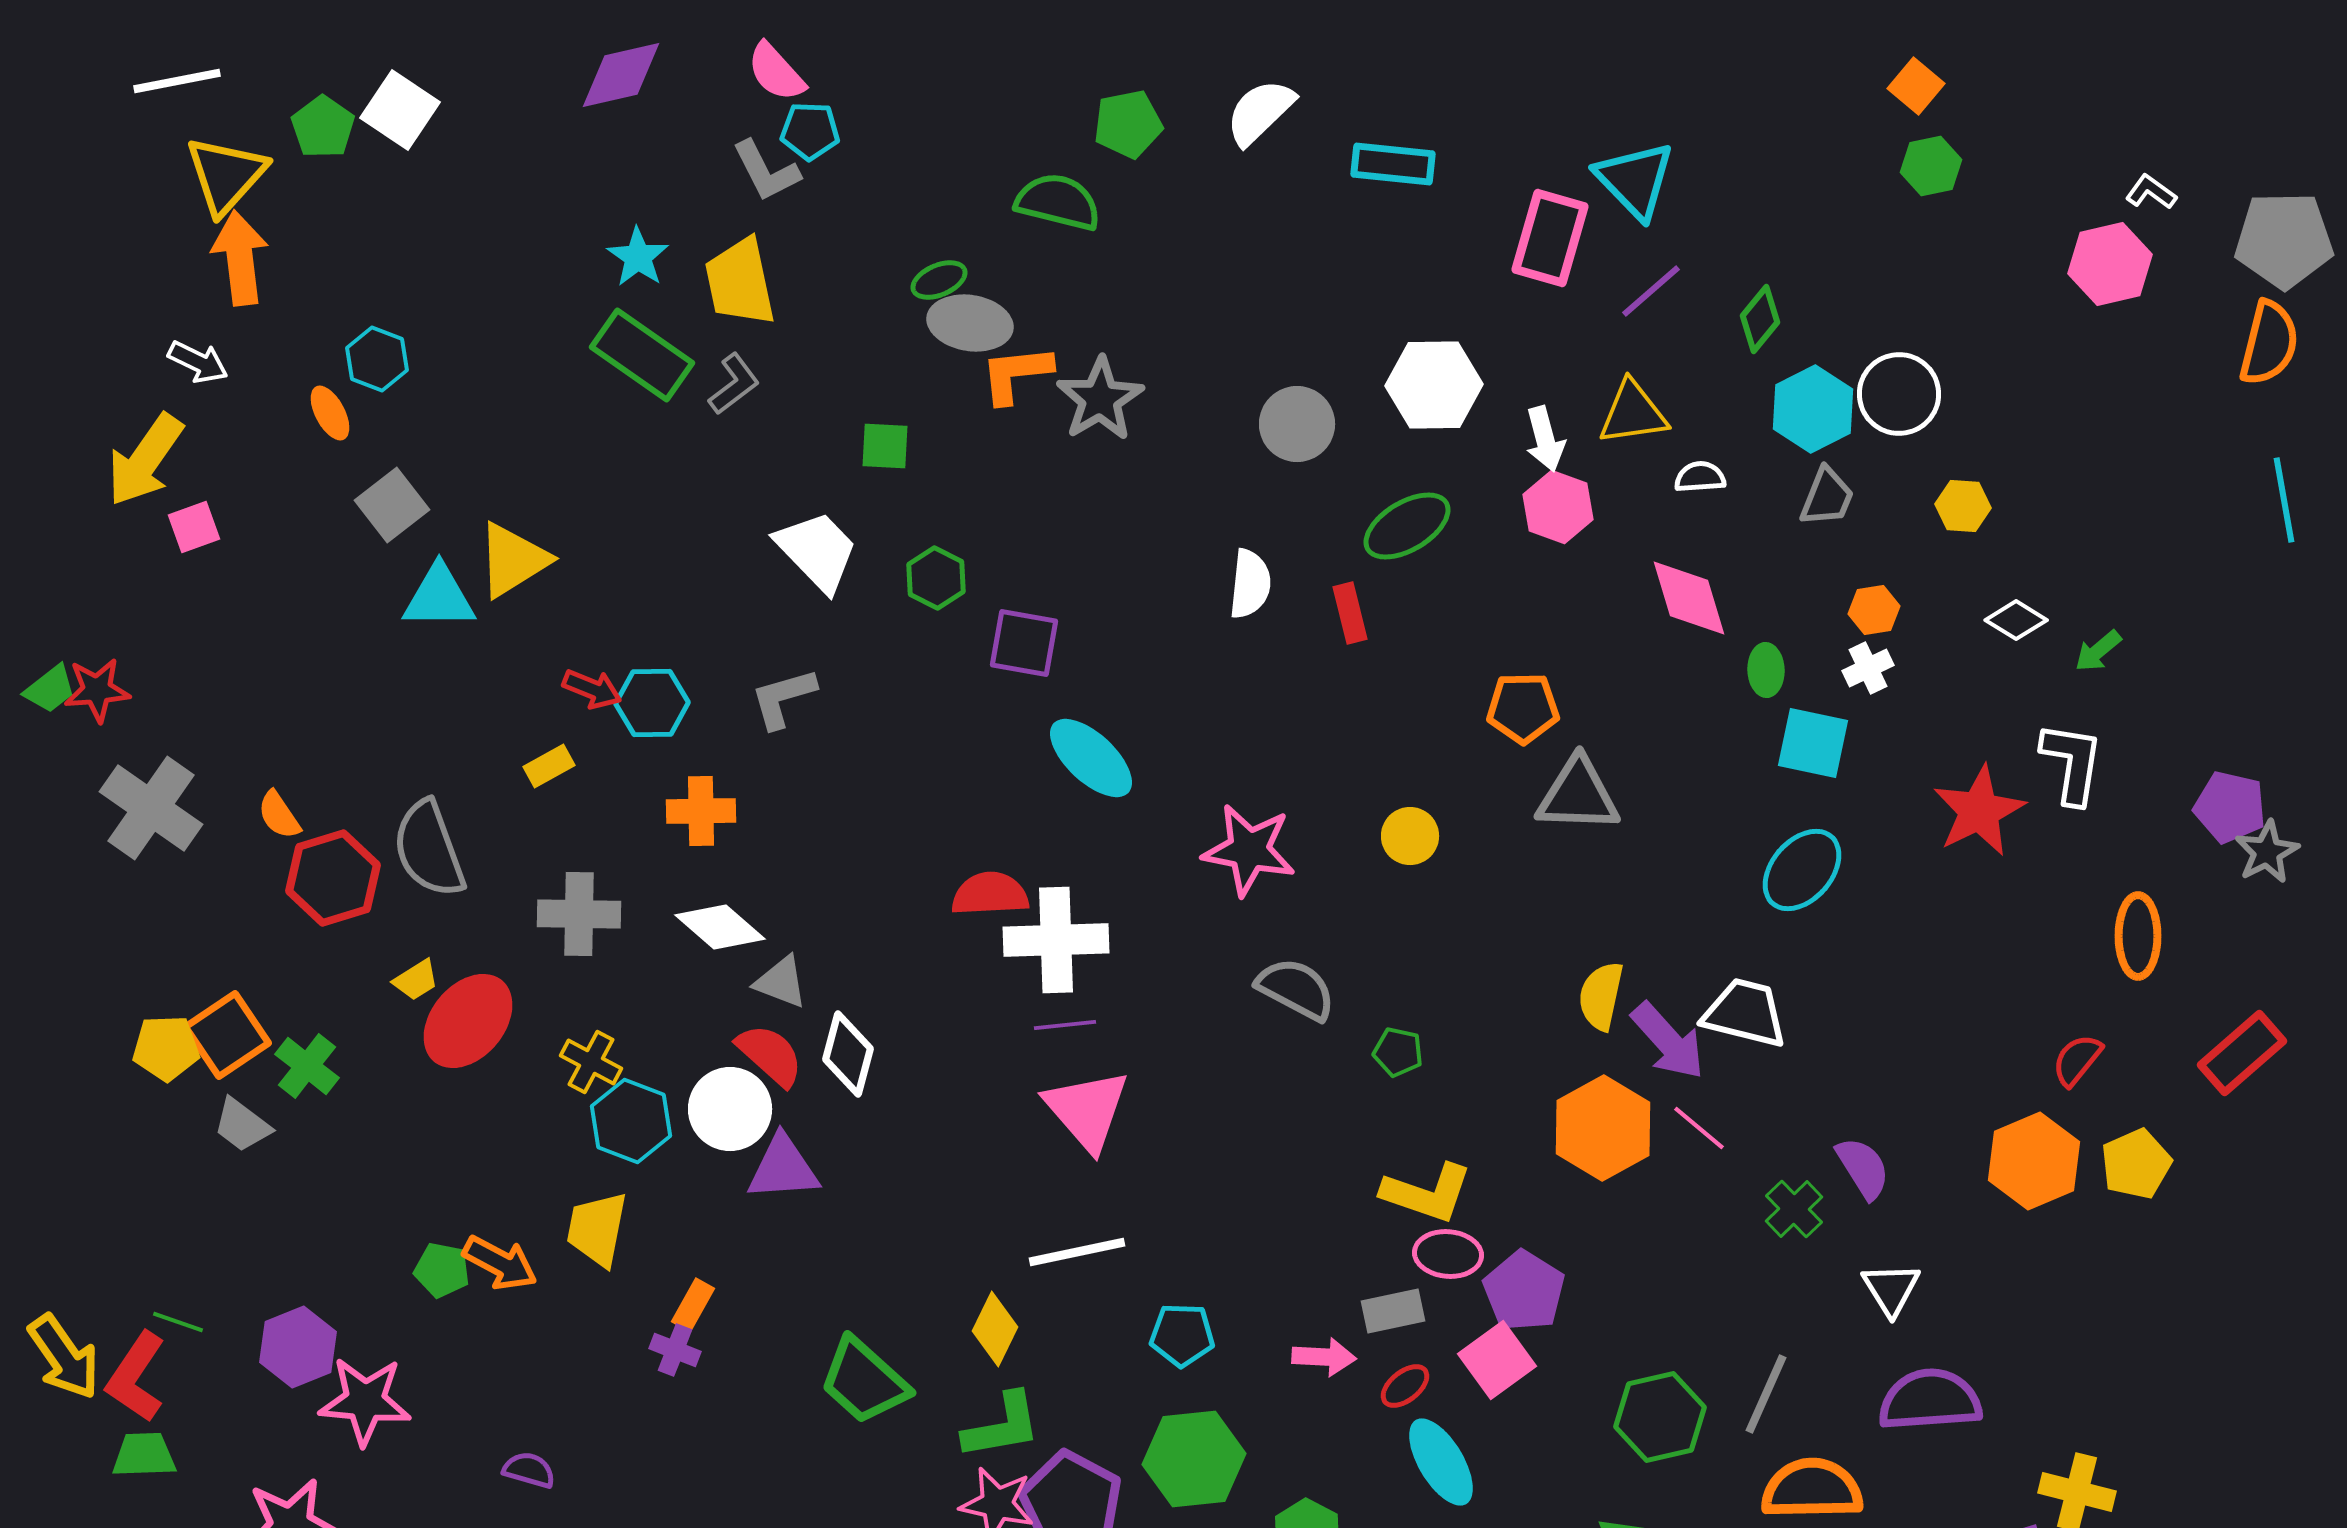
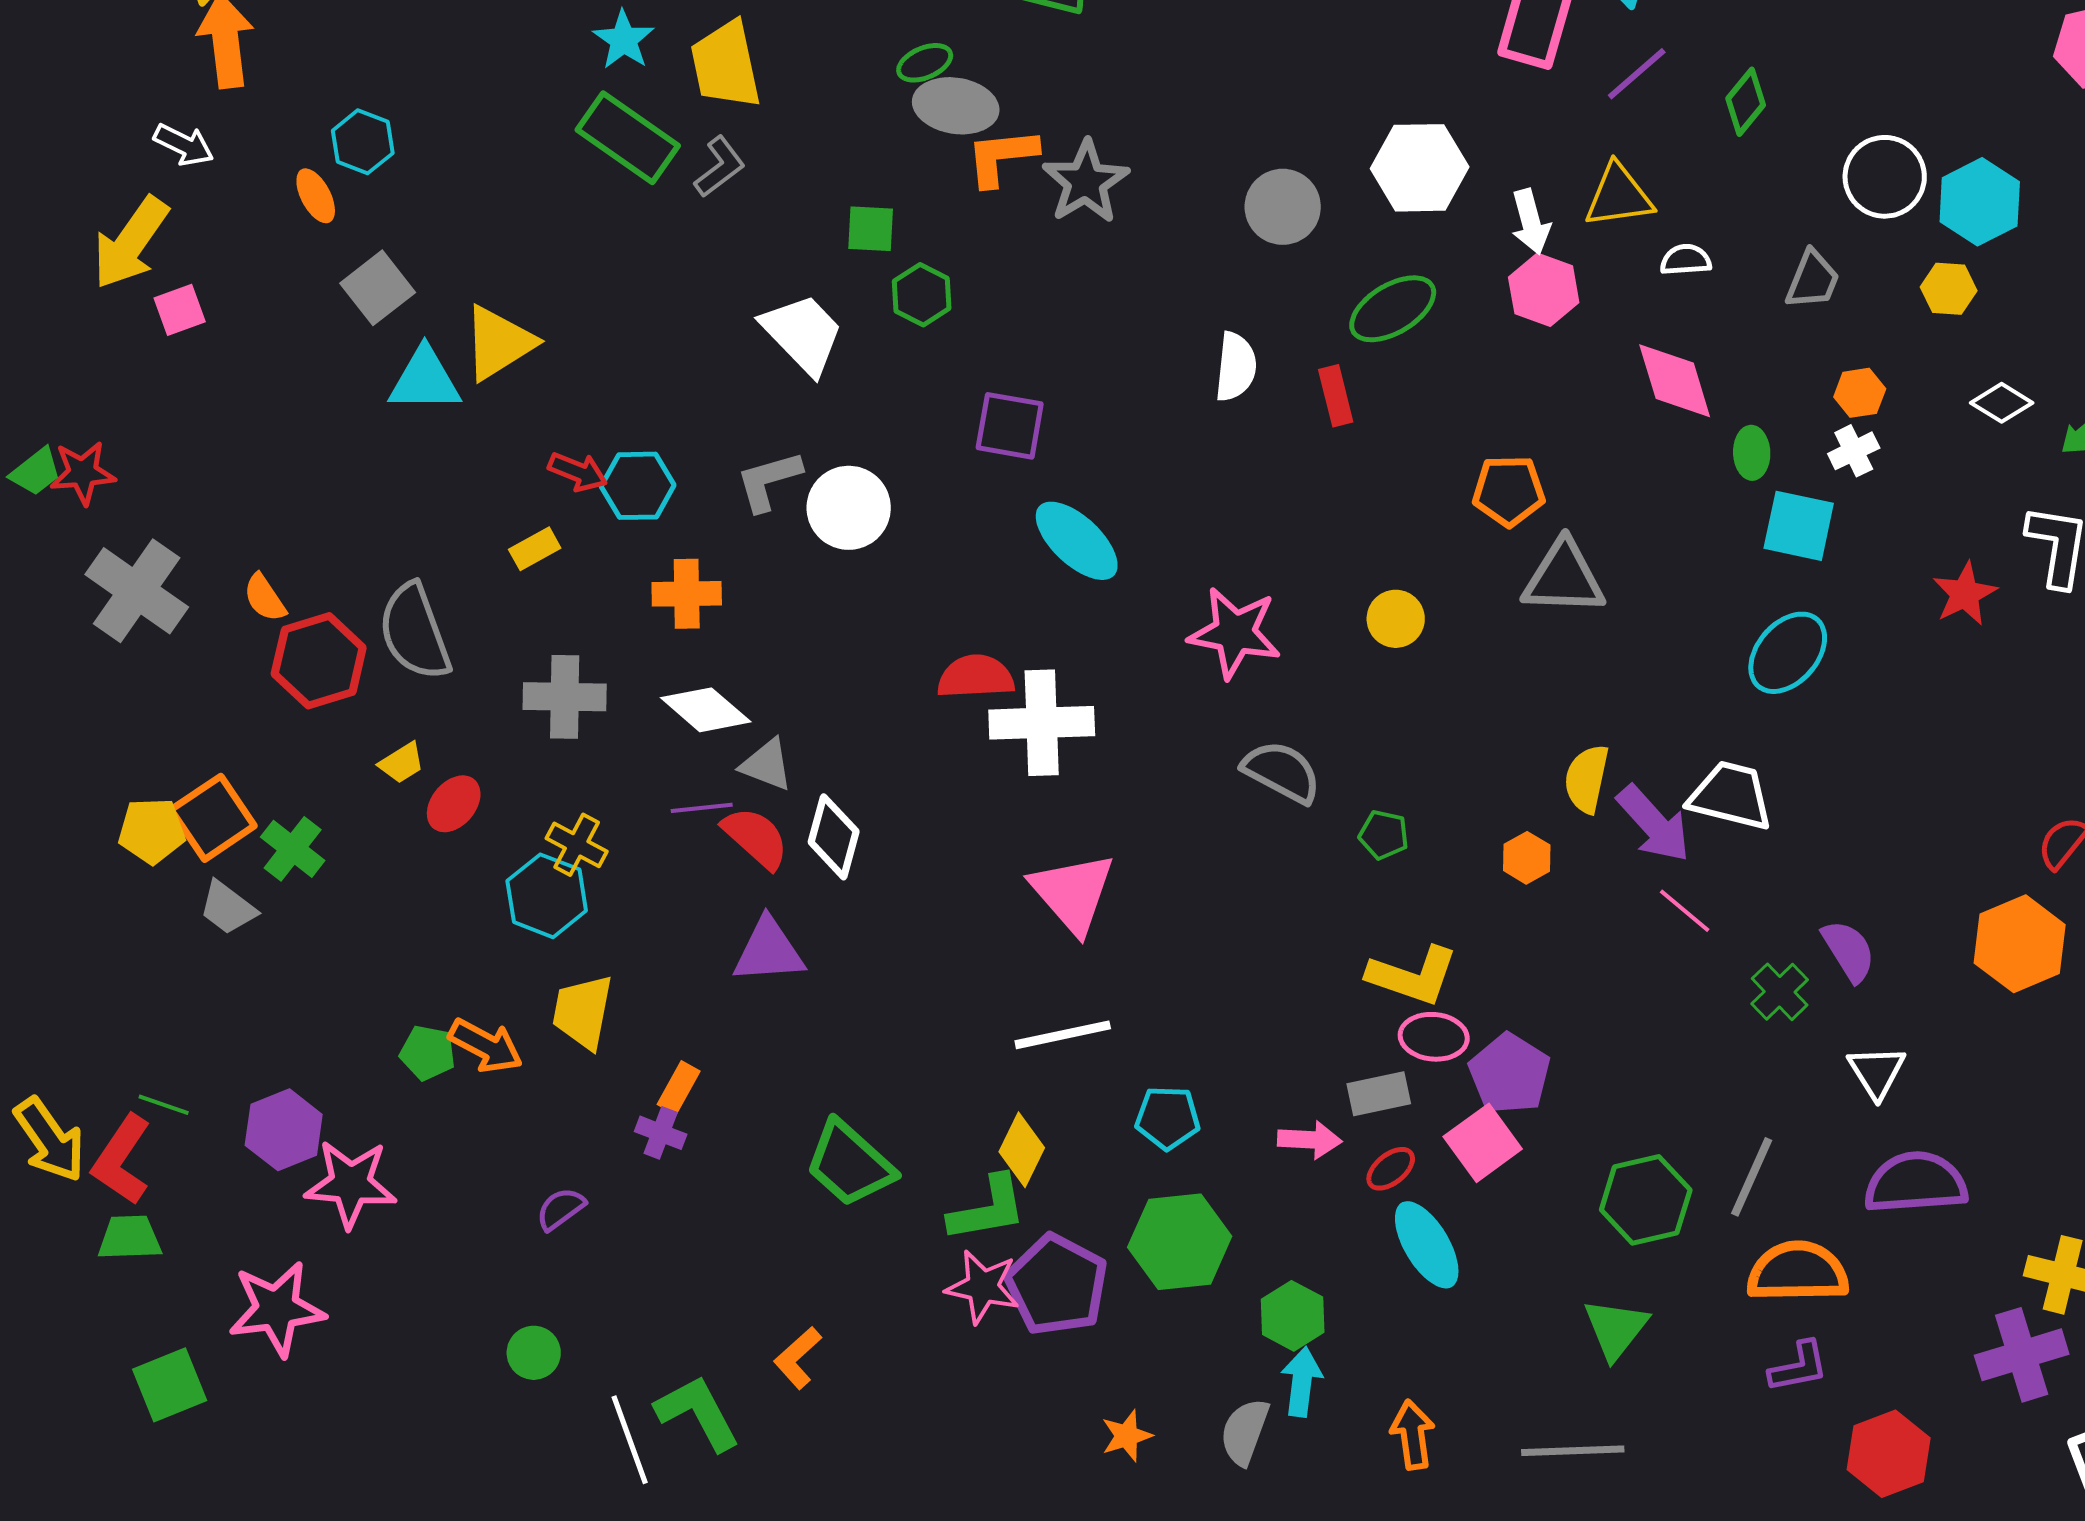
cyan hexagon: (1813, 409) -> (1980, 202), moved
green hexagon: (936, 578) -> (922, 295), moved
red star: (1979, 811) -> (1965, 594), size x0.7
red ellipse: (468, 1021) -> (454, 804), size x0.6
purple line: (1065, 1025) -> (702, 808), moved
white circle: (730, 1109) -> (849, 508), moved
cyan hexagon: (631, 1121) -> (547, 896), moved
orange hexagon: (1603, 1128) -> (1527, 858), moved, size x0.5
yellow diamond: (995, 1329) -> (1022, 1150), moved
purple semicircle: (529, 1470) -> (561, 1209), moved, turned -52

